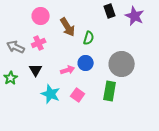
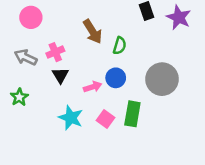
pink circle: (41, 16) -> (31, 17), moved
black triangle: (36, 70) -> (60, 75), moved
green rectangle: (110, 91) -> (132, 114), moved

